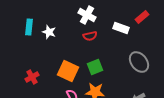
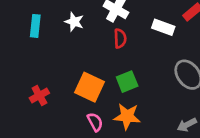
white star: (49, 32) -> (74, 22), moved
red semicircle: (90, 36) -> (120, 38), turned -80

